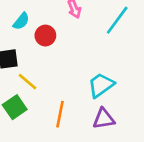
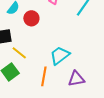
cyan trapezoid: (101, 85) -> (60, 55), moved

